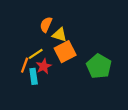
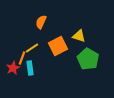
yellow triangle: (59, 35) -> (79, 36), moved
red star: (44, 66) -> (13, 68), moved

